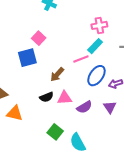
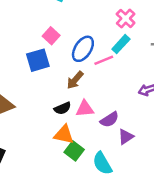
pink cross: (99, 25) -> (126, 19), turned -35
blue ellipse: (96, 76) -> (83, 49), moved
purple triangle: (110, 107) -> (126, 137), moved, turned 32
orange triangle: (15, 113) -> (64, 135), moved

